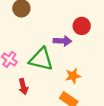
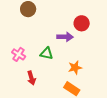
green triangle: (41, 59) -> (47, 53), size x0.6

